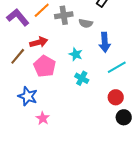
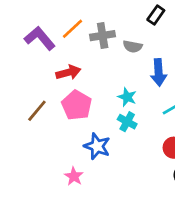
cyan star: (76, 54) -> (127, 97), moved
brown line: (18, 56) -> (37, 111), moved
blue star: (28, 96) -> (97, 146), moved

